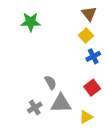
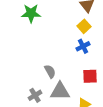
blue cross: (93, 56) -> (83, 46), moved
red square: (92, 88) -> (90, 76), turned 35

